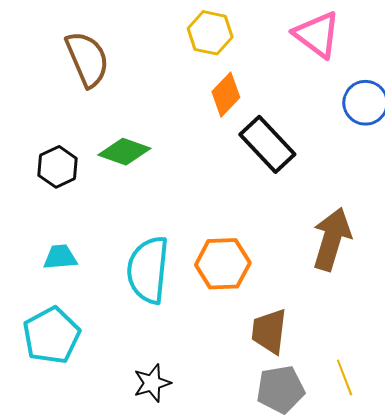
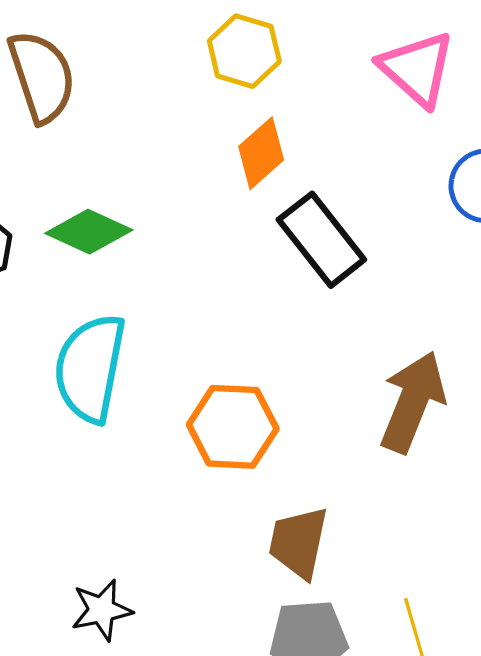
cyan semicircle: (148, 270) -> (90, 368), moved

